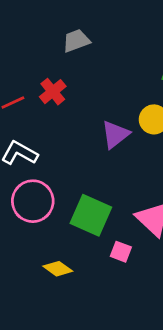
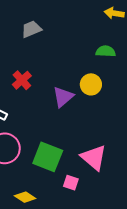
red cross: (53, 92) -> (22, 80), moved

